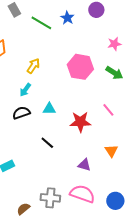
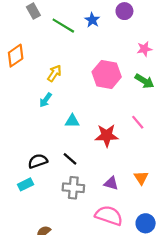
black semicircle: (21, 113) -> (38, 161), moved
orange triangle: (111, 151) -> (141, 178), moved
gray cross: (50, 198) -> (73, 188), moved

